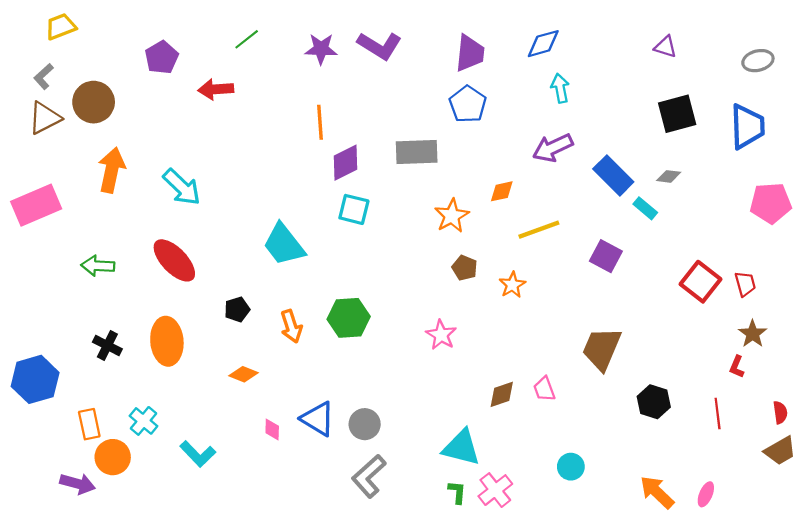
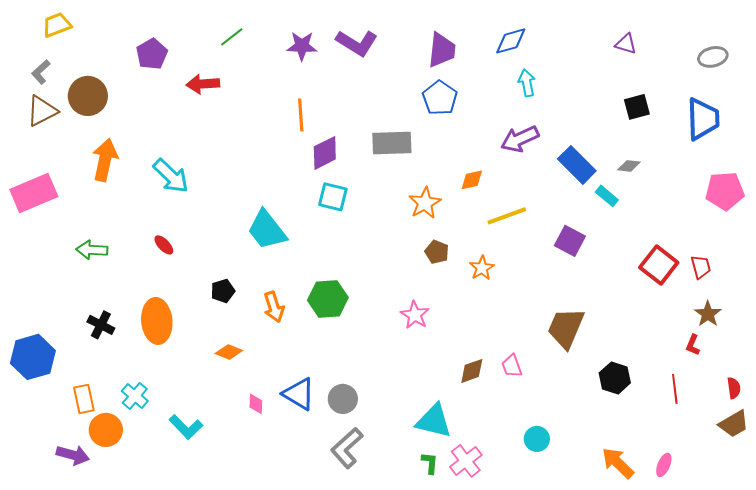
black square: (677, 114) -> (637, 107), size x0.7
red ellipse: (174, 260) -> (164, 245), size x0.5

